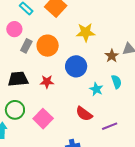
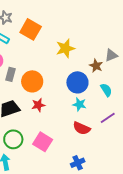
orange circle: (48, 46) -> (32, 81), moved
blue circle: (76, 66) -> (77, 82), moved
cyan star: (96, 89) -> (79, 104), moved
purple line: (110, 126) -> (108, 118), moved

